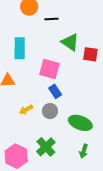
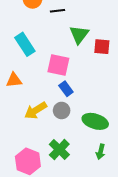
green triangle: (70, 42) -> (79, 35), turned 36
cyan rectangle: (20, 48) -> (25, 44), turned -30
yellow arrow: (26, 110) -> (36, 110), size x1.5

